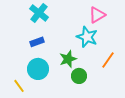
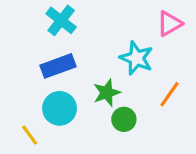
pink triangle: (97, 15) -> (169, 24), moved
blue rectangle: (37, 42) -> (58, 66), size x1.5

